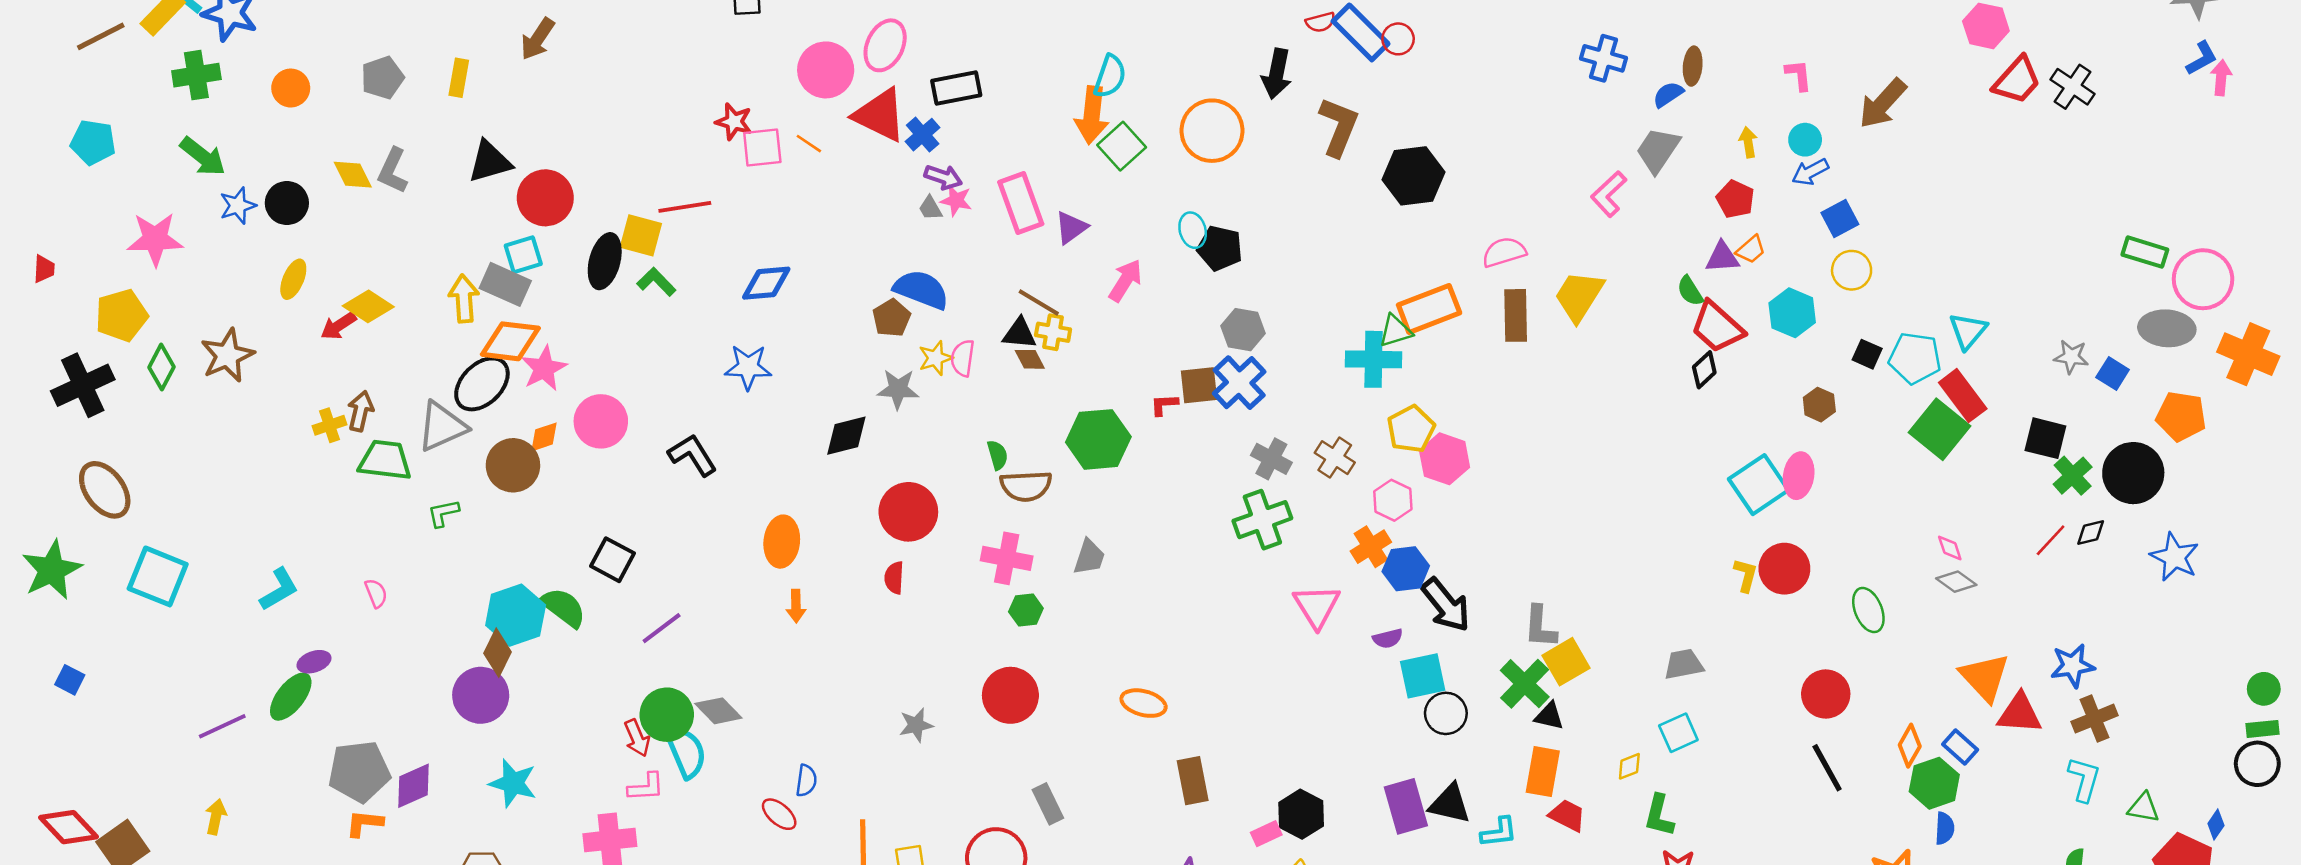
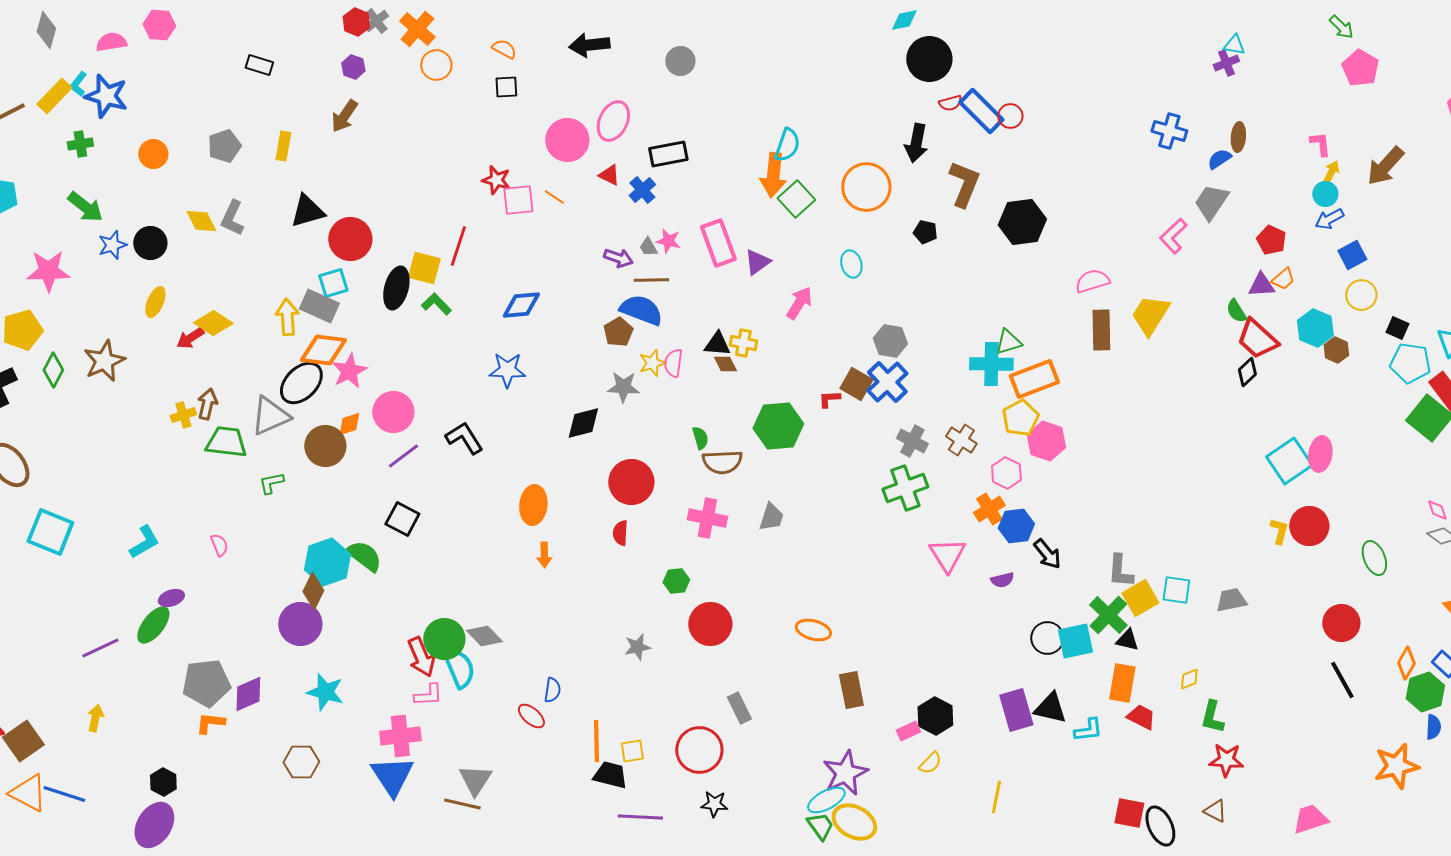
green cross: (196, 75) -> (80, 144), size x0.7
red triangle: (880, 115) -> (609, 175), size x0.5
yellow arrow: (1748, 142) -> (1331, 172), moved, turned 35
purple arrow: (943, 177) -> (618, 258), moved
red line: (685, 207) -> (458, 246), turned -63
black pentagon: (1220, 248) -> (925, 232), moved, size x0.7
brown line: (1039, 303) -> (651, 280), moved, turned -32
orange rectangle: (1429, 309) -> (1034, 379), moved
black square: (1867, 354) -> (1397, 328), moved
brown square: (1199, 385) -> (856, 384), turned 36
brown hexagon: (1819, 405) -> (1336, 350), moved
black arrow: (1446, 605) -> (1047, 554), size x0.7
green hexagon: (1026, 610) -> (676, 581), moved
purple line: (662, 628) -> (403, 456), moved
cyan square: (1423, 676) -> (1075, 641), moved
cyan square: (1678, 733) -> (1176, 590), moved, turned 32
red arrow: (637, 738) -> (421, 657), size x1.4

